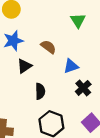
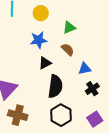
green triangle: (78, 20) -> (69, 28), moved, turned 32
black semicircle: (40, 91) -> (55, 86), size x1.6

